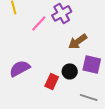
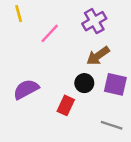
purple cross: (62, 13) -> (94, 21), moved
black circle: (70, 71) -> (84, 83), moved

